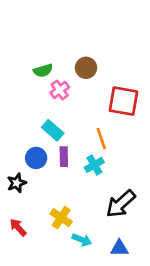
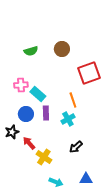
pink cross: (60, 90) -> (21, 85), moved, turned 32
red square: (123, 101) -> (89, 73), turned -30
black arrow: (121, 204) -> (76, 147), moved, size x0.6
red arrow: (18, 227) -> (29, 143), moved
cyan arrow: (82, 240) -> (56, 182), moved

